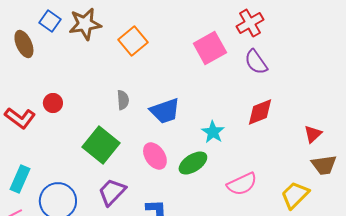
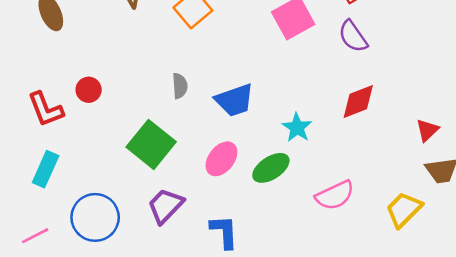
red L-shape: (20, 118) -> (46, 109), turned 32
pink ellipse: (155, 156) -> (221, 159), turned 72
cyan rectangle: (20, 179) -> (46, 169), moved

